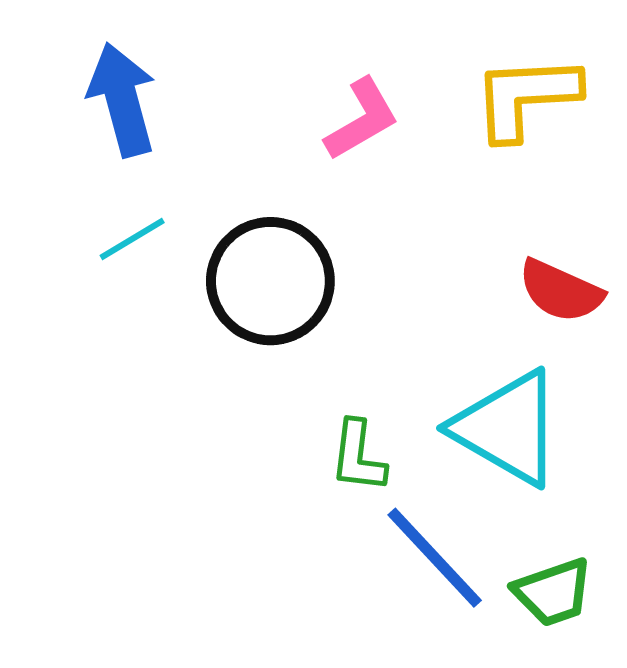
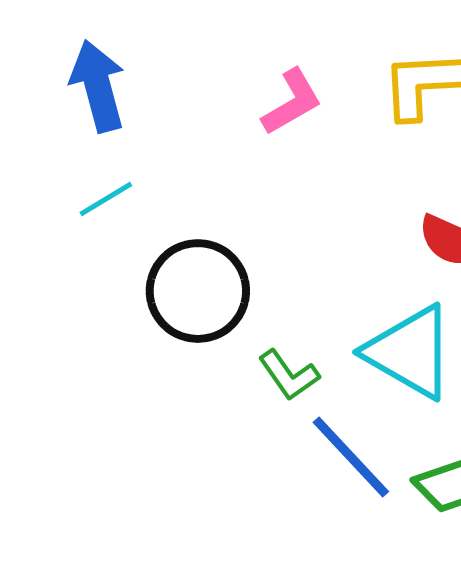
black circle: (270, 281) -> (198, 291), moved
green L-shape: (358, 456) -> (289, 375), turned -42

